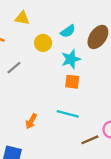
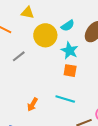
yellow circle: (43, 43) -> (45, 35), size x1.5
cyan star: (71, 59) -> (70, 51), turned -30

